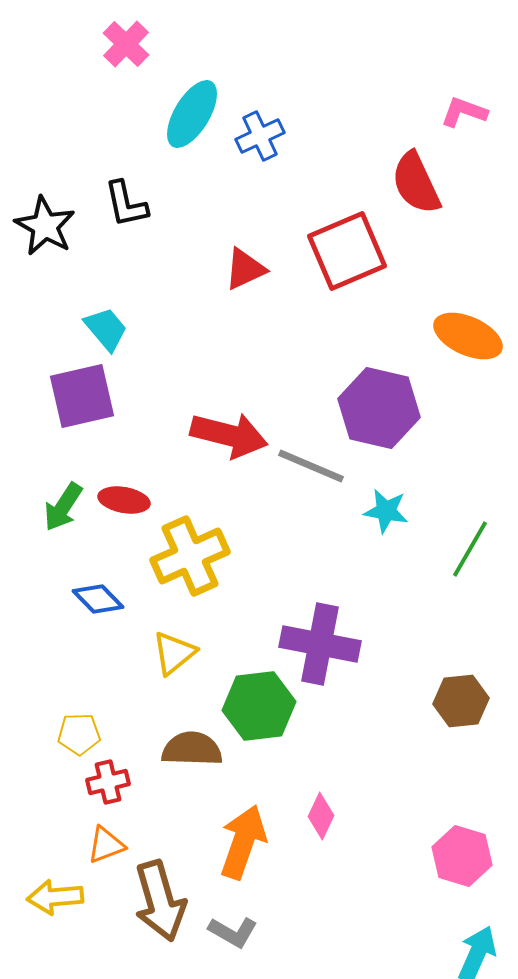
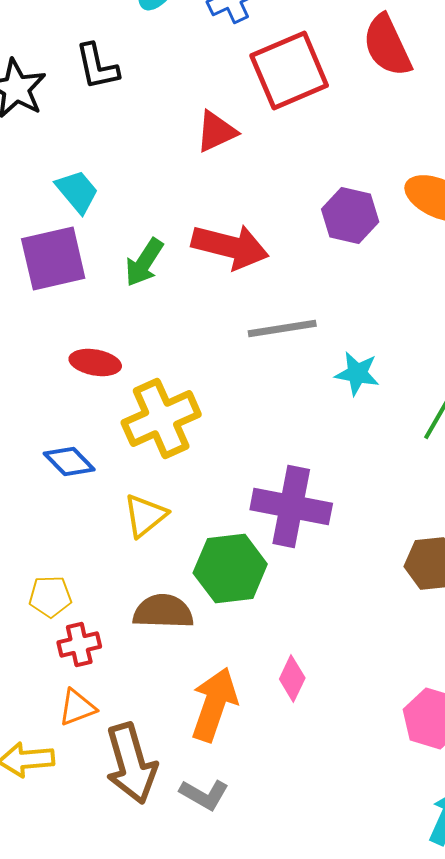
red square: (347, 251) -> (289, 70), moved
purple hexagon: (379, 408) -> (350, 216), moved, size x0.7
red arrow: (229, 435) -> (230, 246), moved
gray line: (311, 466) -> (282, 328), turned -32
green arrow: (63, 507) -> (144, 262), moved

